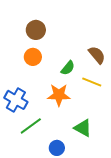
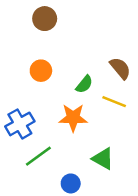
brown circle: (36, 30) -> (45, 19), moved
blue cross: (16, 100) -> (20, 124), turned 30

